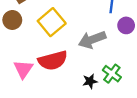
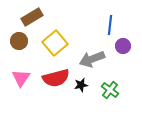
pink triangle: (23, 69) -> (21, 78), moved
black star: (90, 81) -> (81, 85), moved

